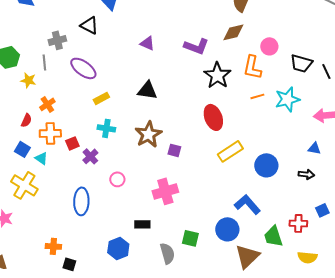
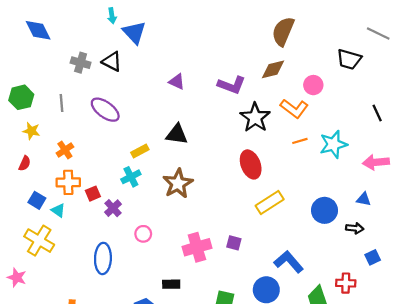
gray cross: (57, 40) -> (81, 63), moved, turned 30
black trapezoid: (301, 63) -> (349, 59), moved
orange L-shape: (252, 67) -> (294, 109), turned -65
yellow star: (28, 80) -> (31, 131), moved
yellow rectangle: (101, 98) -> (140, 151), moved
red semicircle: (26, 120) -> (25, 163), moved
cyan cross: (106, 128) -> (131, 177), turned -36
purple square: (174, 150) -> (234, 243), moved
blue circle: (266, 165) -> (324, 210), moved
blue square: (322, 210) -> (373, 257), moved

